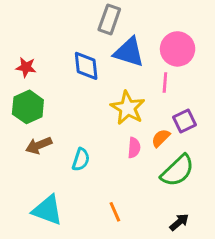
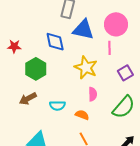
green hexagon: (28, 107) -> (36, 69), moved
orange semicircle: (161, 138) -> (82, 115), moved, turned 72
cyan semicircle: (81, 160) -> (57, 106), turned 77

